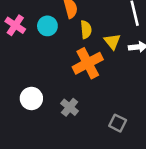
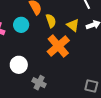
white circle: (31, 98) -> (19, 65), moved
gray cross: (70, 107) -> (39, 83), moved

